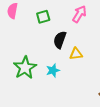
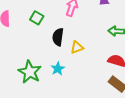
green square: (43, 17) -> (37, 18), turned -32

